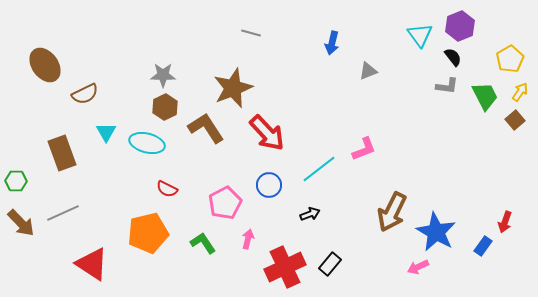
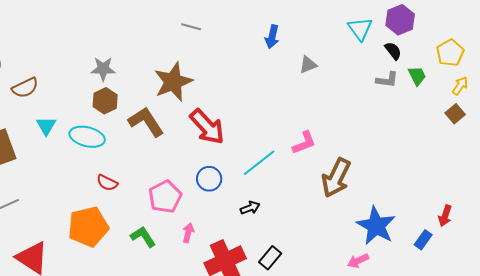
green trapezoid: (485, 96) -> (417, 76), moved, size x0.7
brown arrow: (392, 212) -> (336, 178), moved

